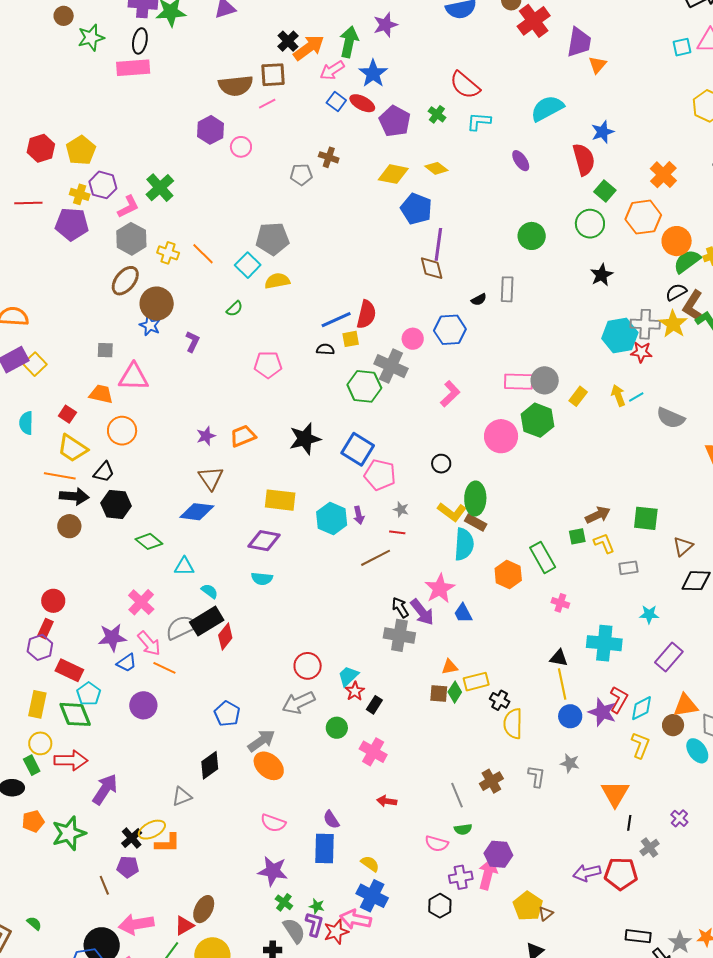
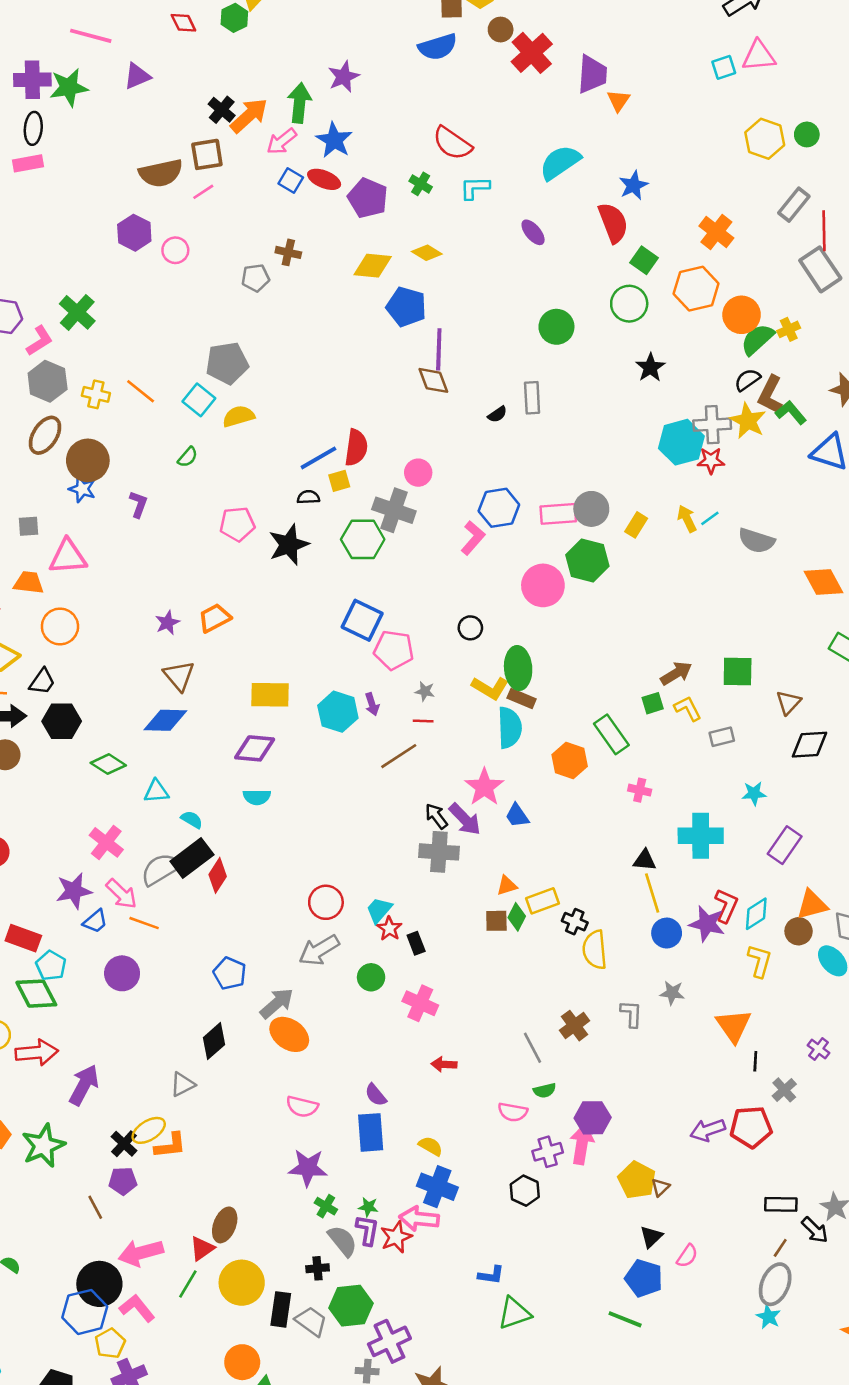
pink rectangle: (133, 68) -> (28, 163), size x0.7
blue hexagon: (450, 330) -> (499, 508), moved
black star: (305, 439) -> (289, 545), moved
black rectangle: (374, 705) -> (416, 943), turned -48

